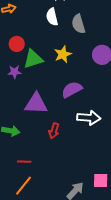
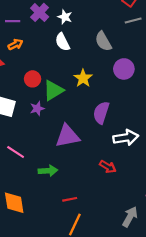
gray semicircle: (78, 24) -> (103, 41), moved
purple semicircle: (72, 90) -> (101, 113), turned -30
red arrow: (54, 131) -> (108, 167), moved, turned -63

